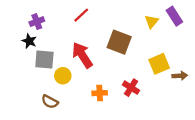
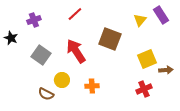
black star: (29, 41) -> (11, 38), moved
gray square: (44, 59) -> (41, 55), turned 30
yellow circle: (63, 76) -> (62, 80), moved
red cross: (131, 88) -> (144, 89), moved, turned 35

